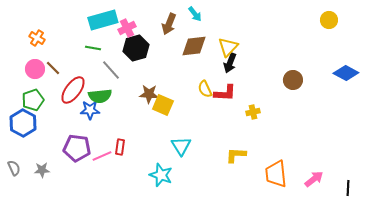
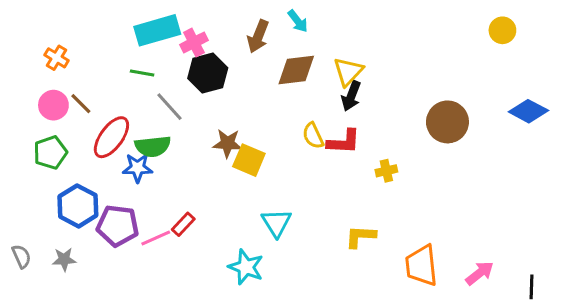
brown circle: (293, 80) -> (447, 122), size x1.4
blue hexagon: (23, 123) -> (78, 206), moved
red rectangle: (120, 147) -> (183, 224), turned 35

